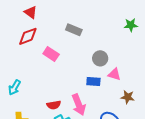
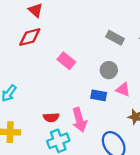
gray rectangle: (74, 30) -> (115, 38), moved
pink rectangle: (51, 54) -> (66, 61), moved

